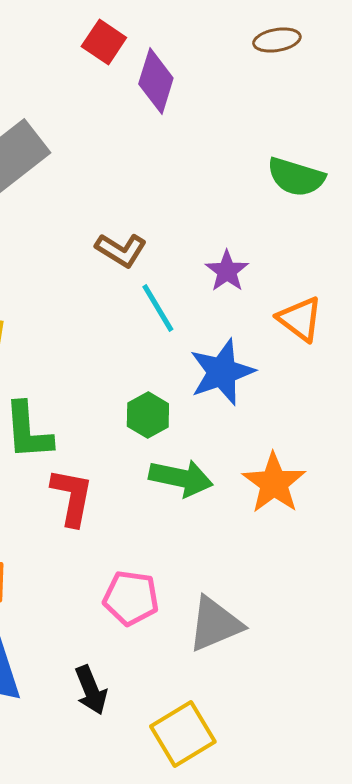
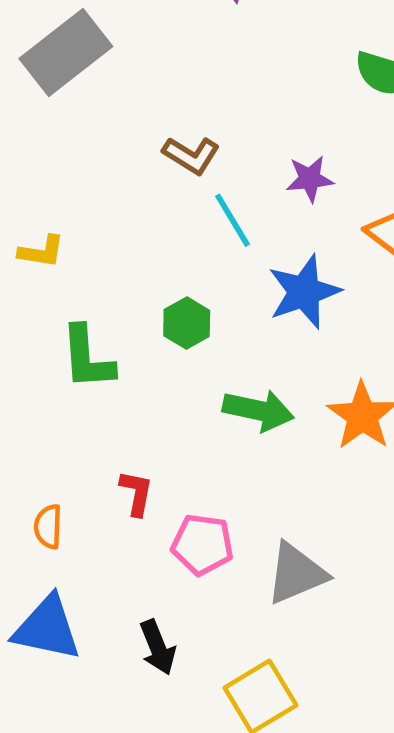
purple star: (227, 271) -> (310, 179), turned 30
green hexagon: (148, 415) -> (187, 323), moved
red L-shape: (72, 497) -> (136, 493), moved, size x0.7

